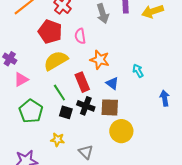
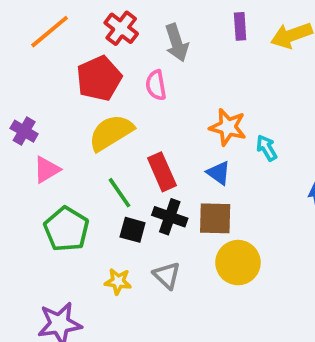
gray arrow: (103, 14) -> (177, 43), moved
red pentagon: (50, 32) -> (99, 78), turned 30
orange star: (100, 60) -> (228, 127), moved
gray triangle: (86, 152) -> (167, 275), moved

